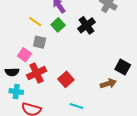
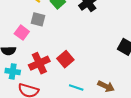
red cross: (37, 73) -> (39, 63), moved
brown arrow: (108, 84) -> (106, 86), moved, turned 42

